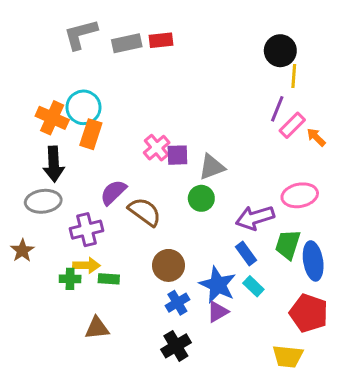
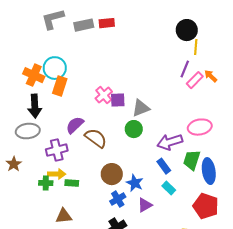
orange arrow: (316, 137) -> (211, 76), moved
blue star: (218, 285) -> (135, 183), moved, size x0.7

